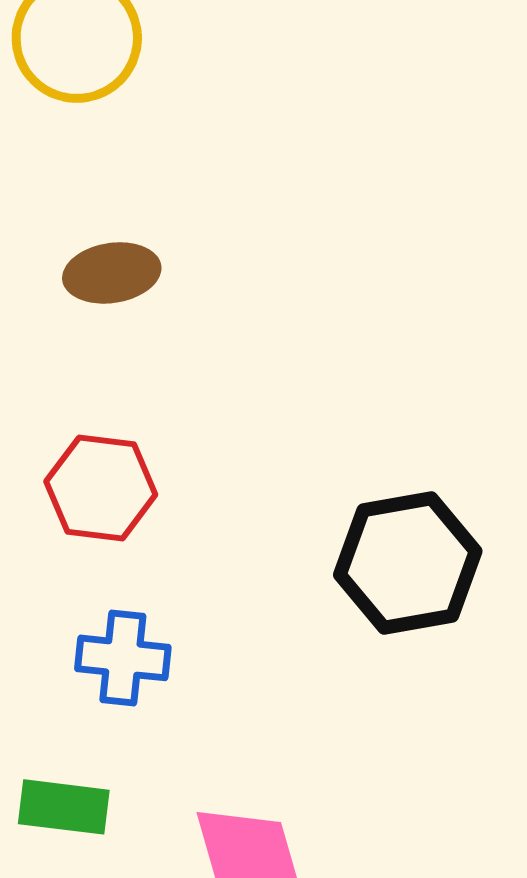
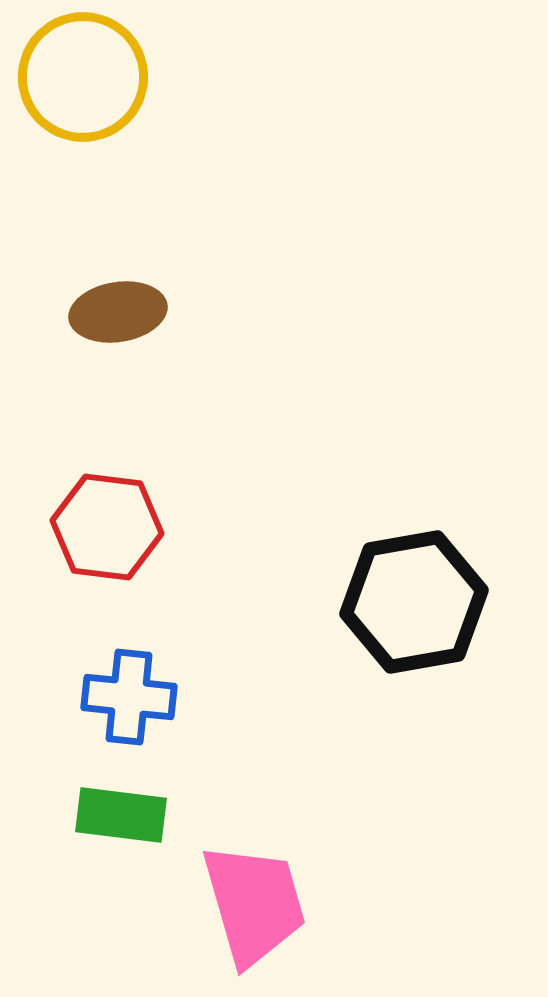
green rectangle: (64, 807) -> (121, 815), moved

